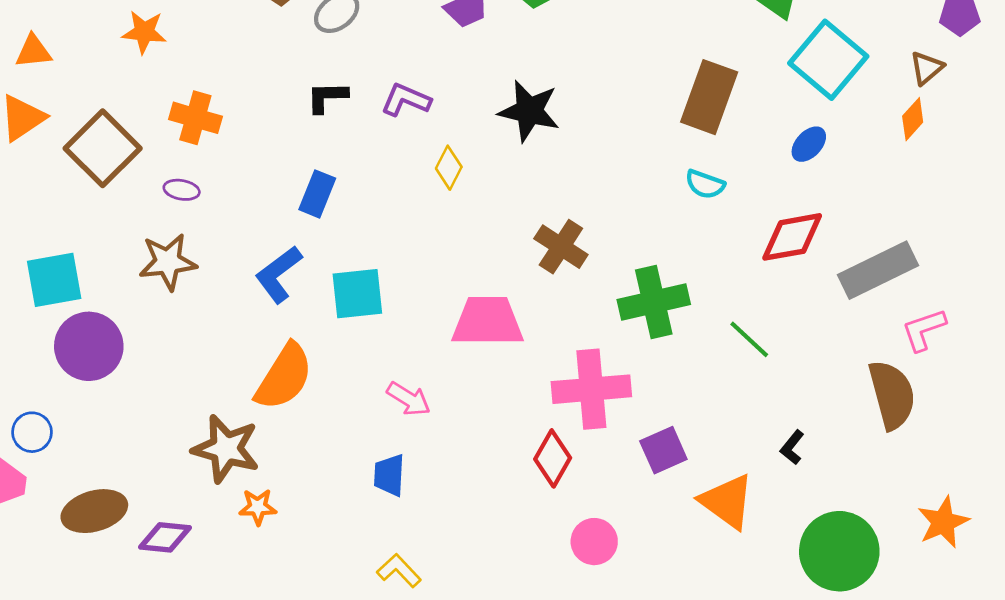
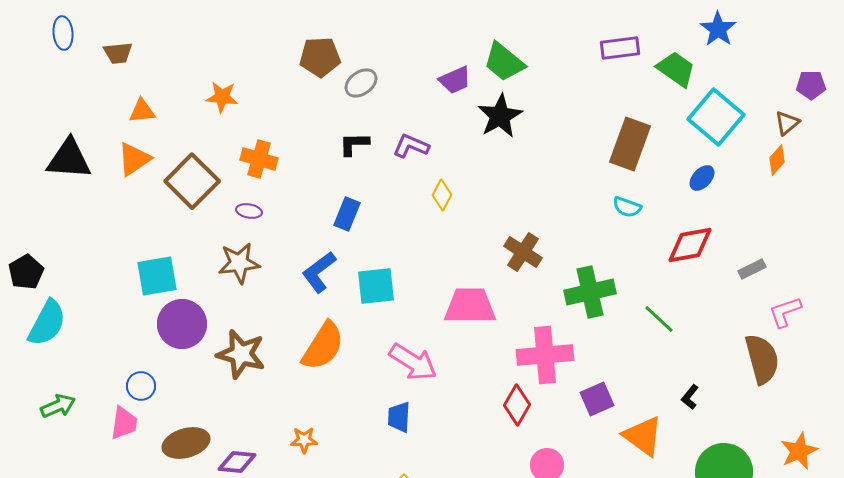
black star: (529, 111) -> (500, 116), moved, turned 30
gray rectangle: (878, 270) -> (752, 269), size x0.5
pink arrow: (409, 399) -> (413, 362), size x1.5
brown star: (226, 449) -> (241, 354), moved

